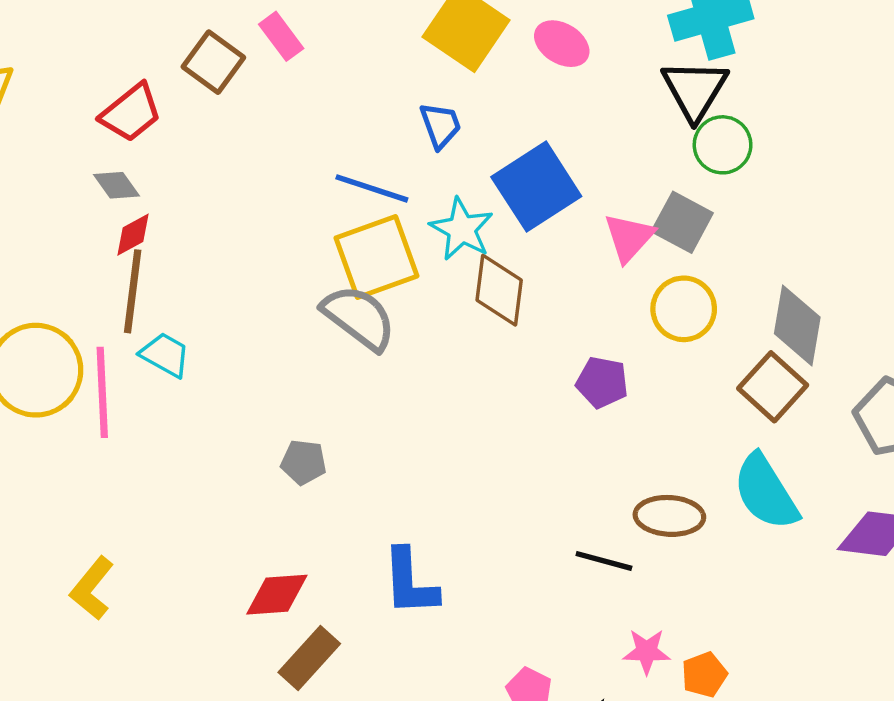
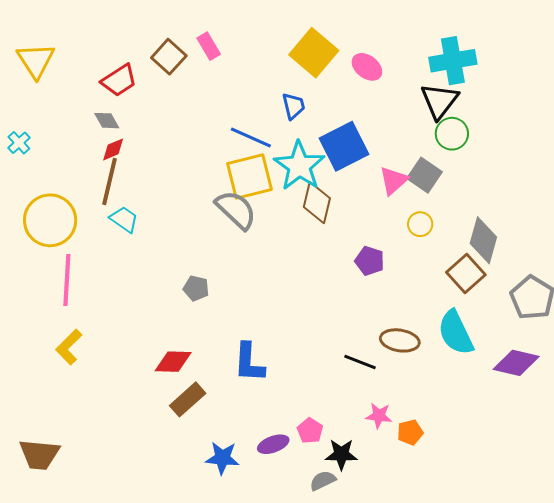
cyan star: (462, 229) -> (299, 166), size x1.4
yellow circle: (684, 309) -> (420, 224), size x0.7
pink line: (102, 392) -> (67, 280), moved

